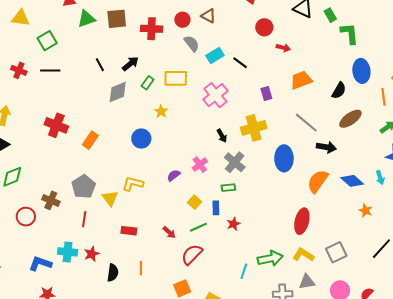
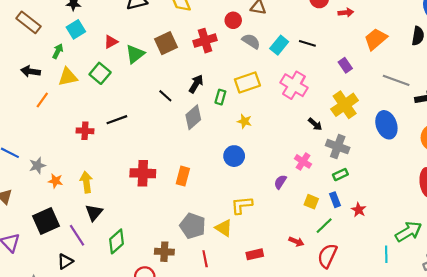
green square: (47, 41) -> (100, 73), moved

